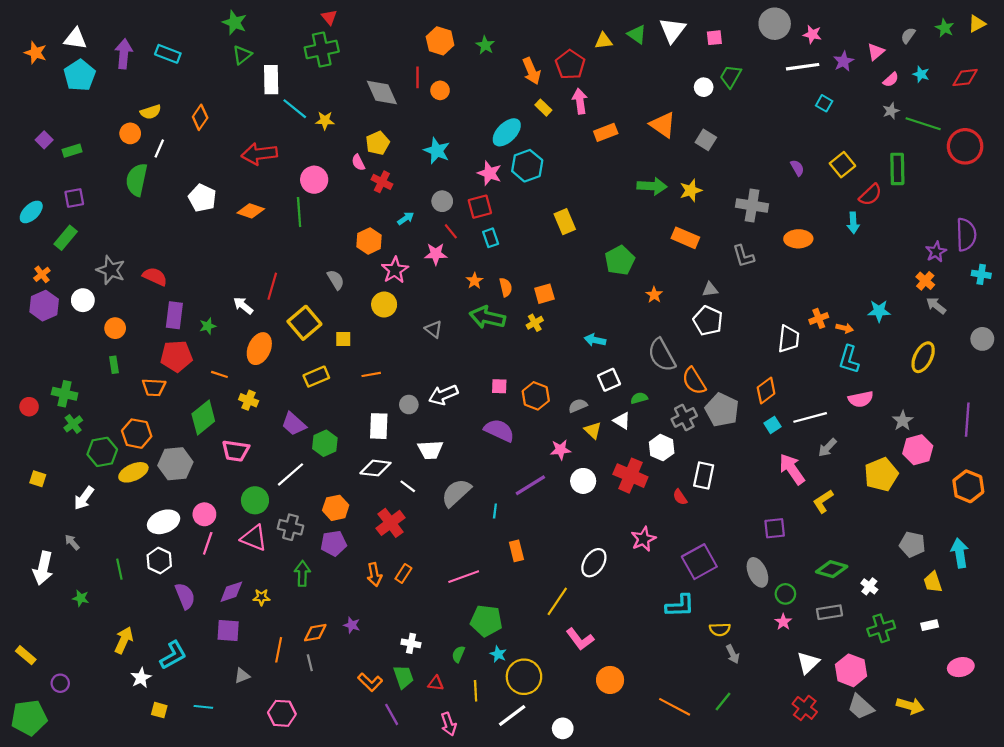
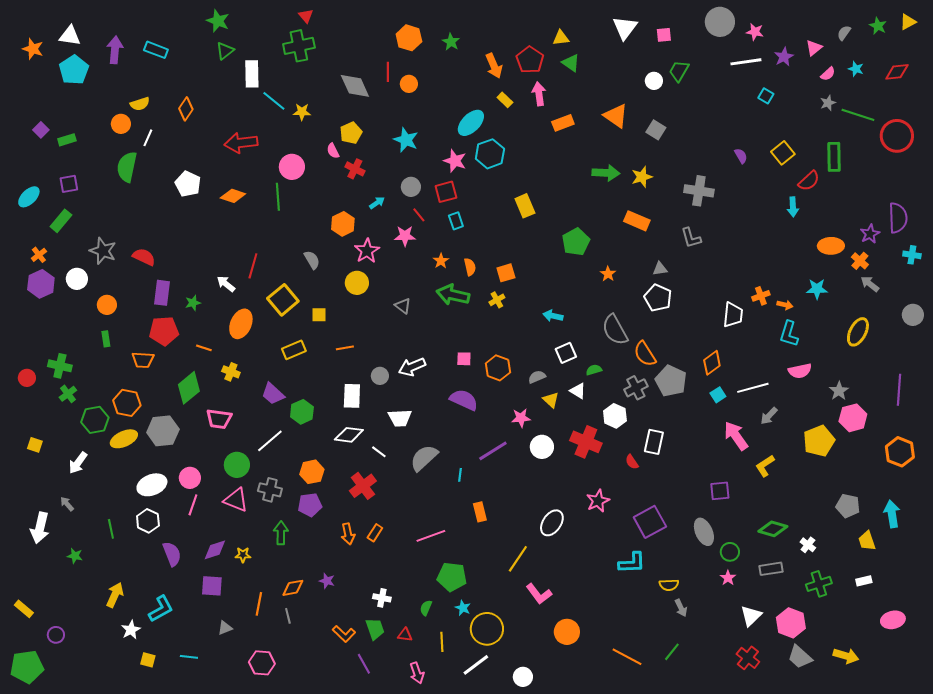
green triangle: (637, 34) -> (571, 63), moved
orange ellipse: (798, 239) -> (831, 246), moved

